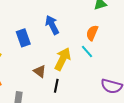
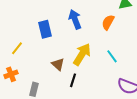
orange semicircle: (92, 33) -> (108, 22), moved
cyan line: (87, 51) -> (112, 56), moved

